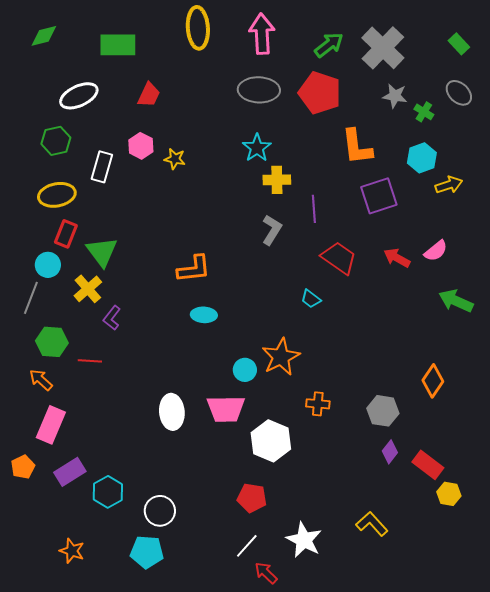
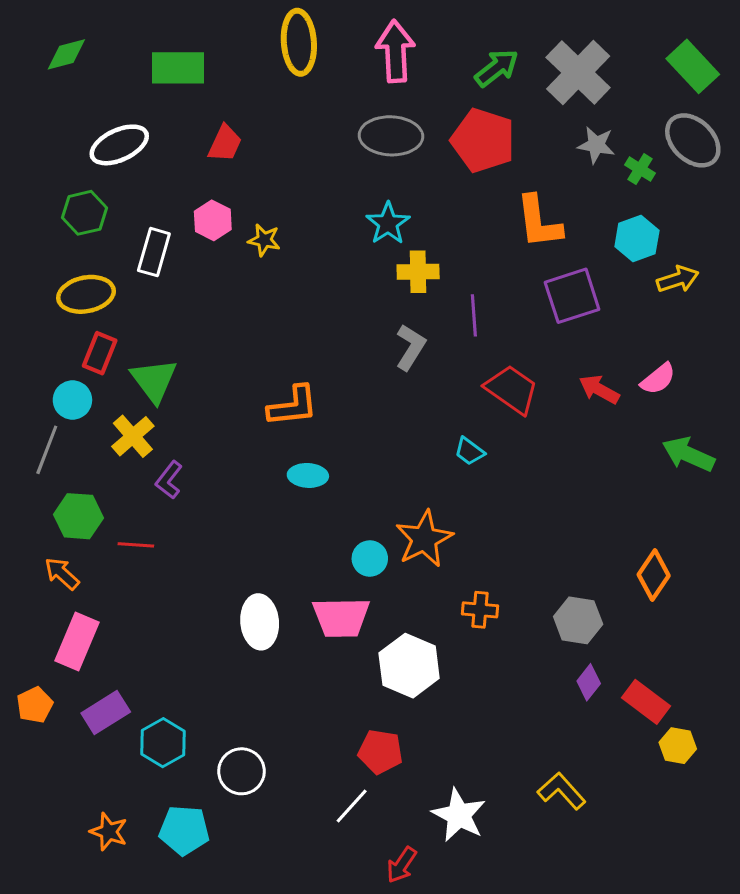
green rectangle: (459, 44) -> (693, 66), size x1.6
gray ellipse: (459, 93) -> (693, 140), size x1.4
white line: (247, 546) -> (352, 806), moved
cyan pentagon: (147, 552) -> (184, 830), moved
red arrow: (266, 573) -> (402, 865), turned -100

